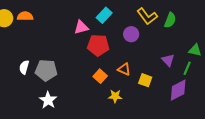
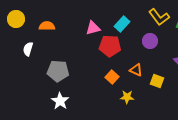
cyan rectangle: (104, 15) -> (122, 24), moved
orange semicircle: (25, 16) -> (47, 26), moved
purple circle: (131, 34) -> (150, 41), moved
white semicircle: (24, 67) -> (28, 49), moved

